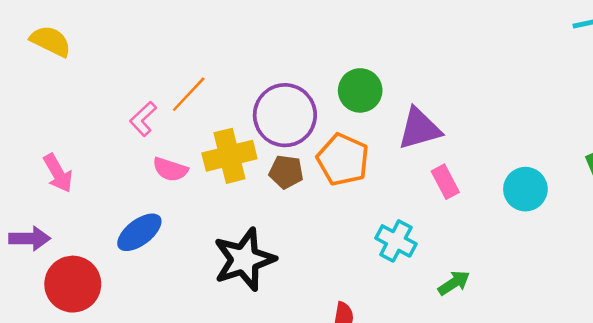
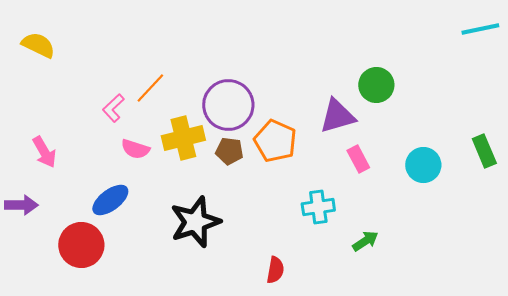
green circle: (360, 90) -> (376, 85), moved
cyan cross: (396, 241) -> (318, 207), turned -36
red circle: (73, 284) -> (81, 245), moved

